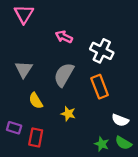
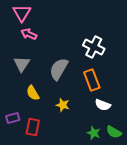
pink arrow: (64, 37) -> (29, 34), moved
white semicircle: (120, 120) -> (103, 105), moved
purple rectangle: (14, 128) -> (13, 118), turned -32

